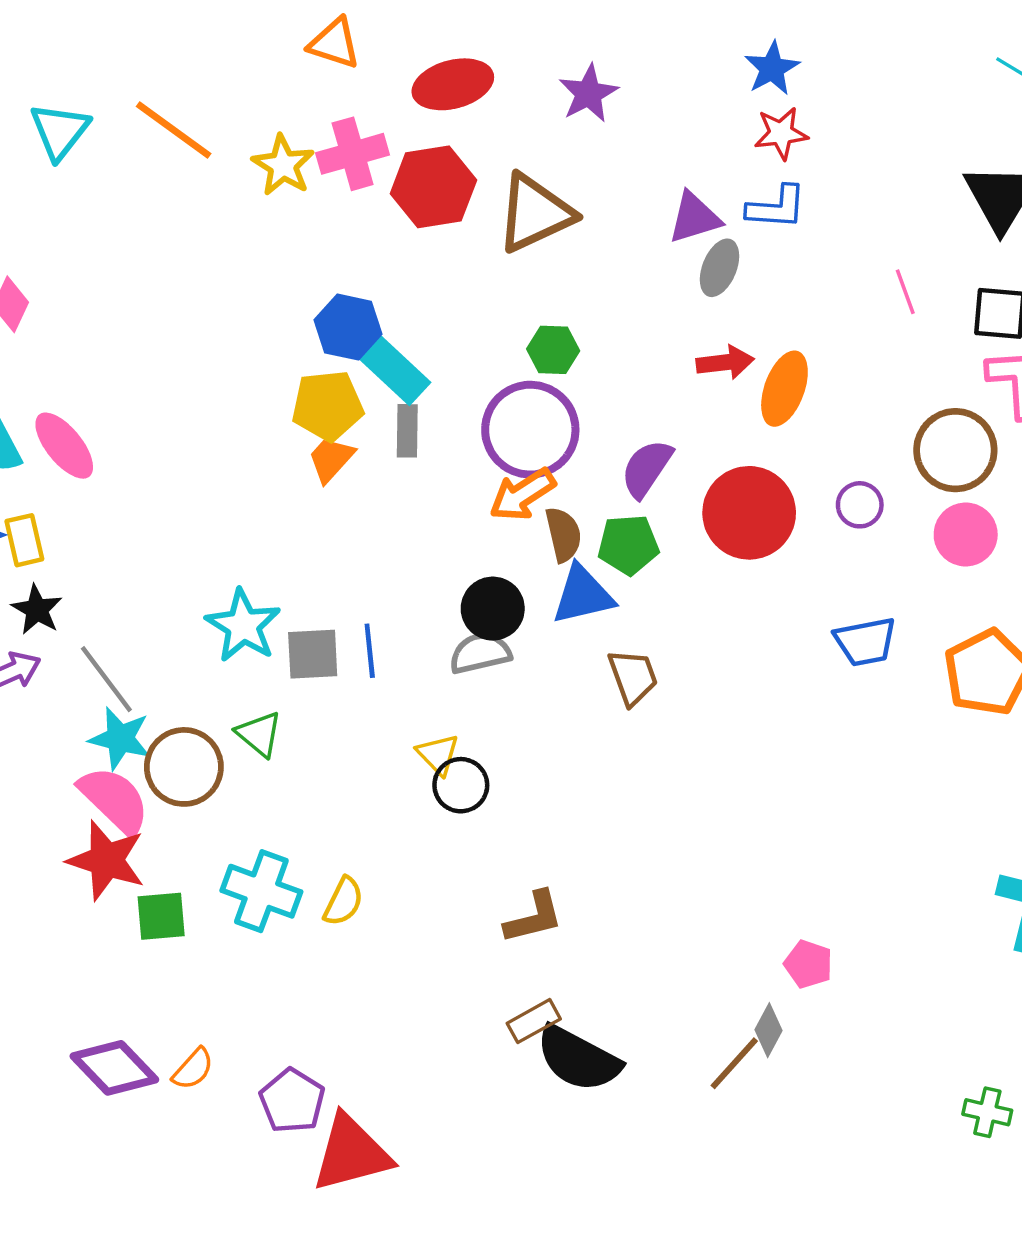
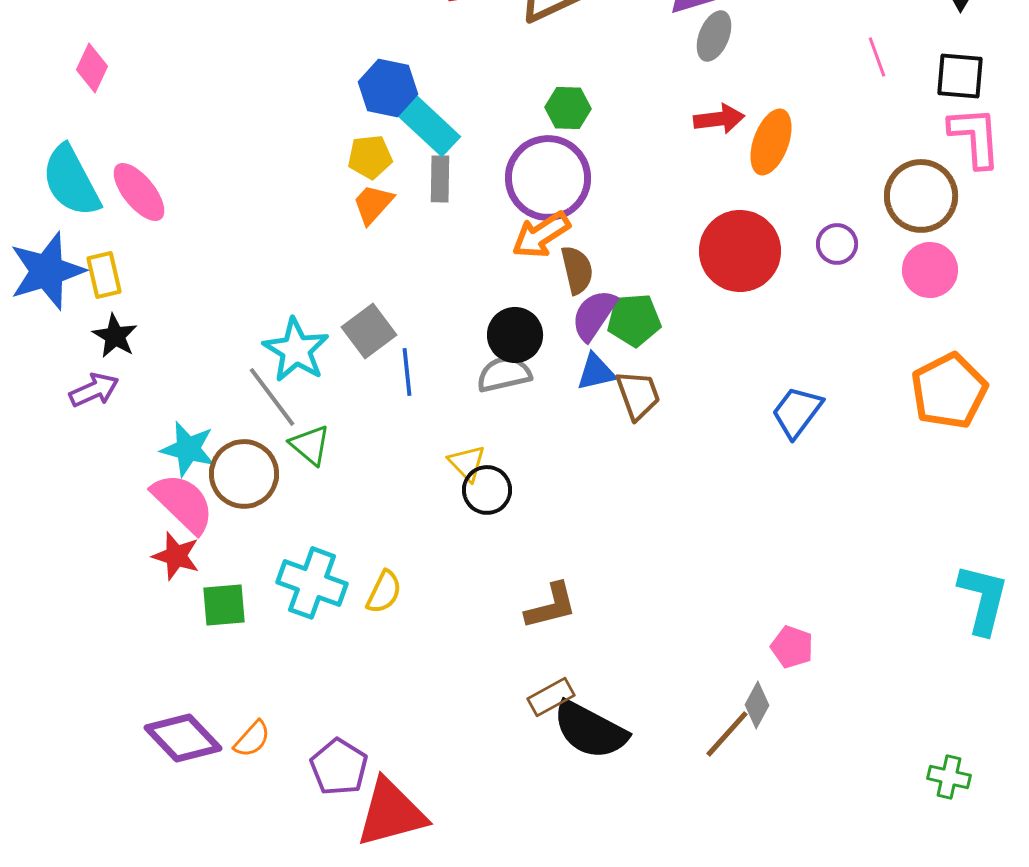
yellow pentagon: (327, 406) -> (370, 157), size x0.7
purple semicircle: (647, 468) -> (594, 315), moved
green pentagon: (628, 545) -> (634, 320), moved
blue triangle: (583, 595) -> (596, 372), moved, size x0.7
blue trapezoid: (865, 642) -> (797, 412), moved, turned 138
gray square: (313, 654) -> (369, 331), moved, turned -34
gray line: (106, 679) -> (272, 397), moved
red star: (106, 860) -> (176, 556), size x0.7

